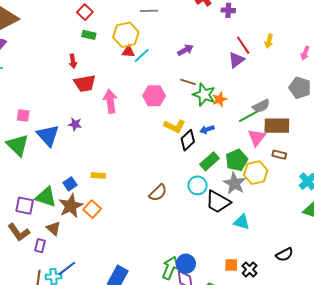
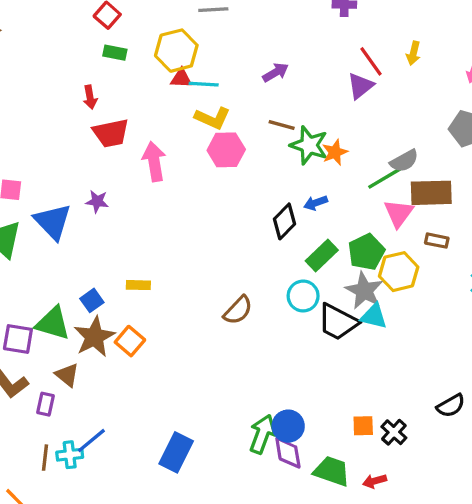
cyan line: (142, 56) -> (204, 84), turned 48
yellow L-shape: (175, 126) -> (212, 118), moved
cyan triangle: (242, 222) -> (374, 316), moved

